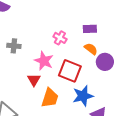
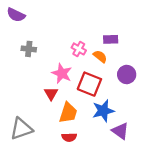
gray cross: (14, 46) -> (29, 49), moved
orange semicircle: (91, 49) -> (100, 56), moved

